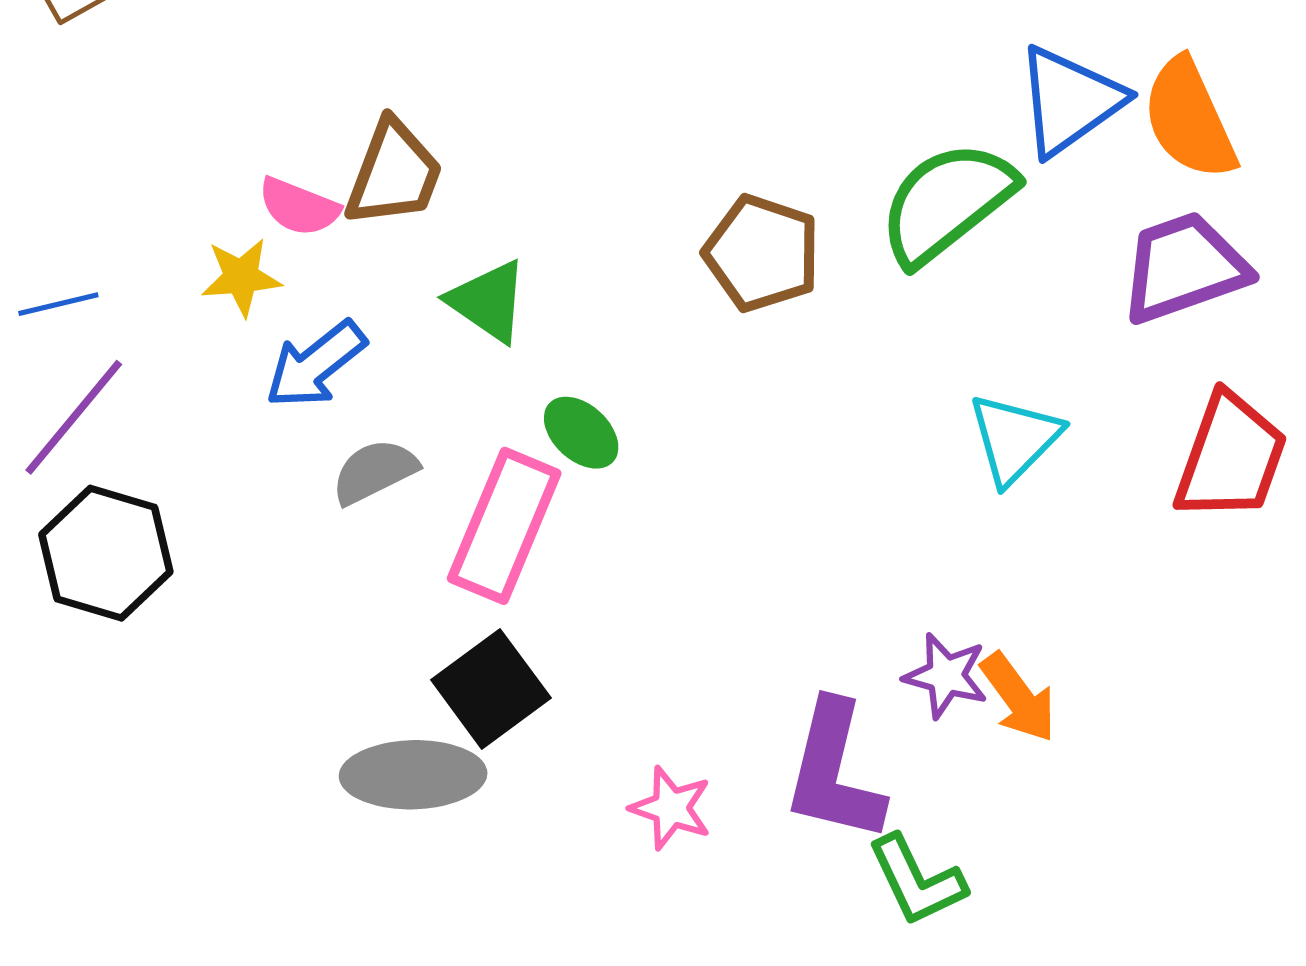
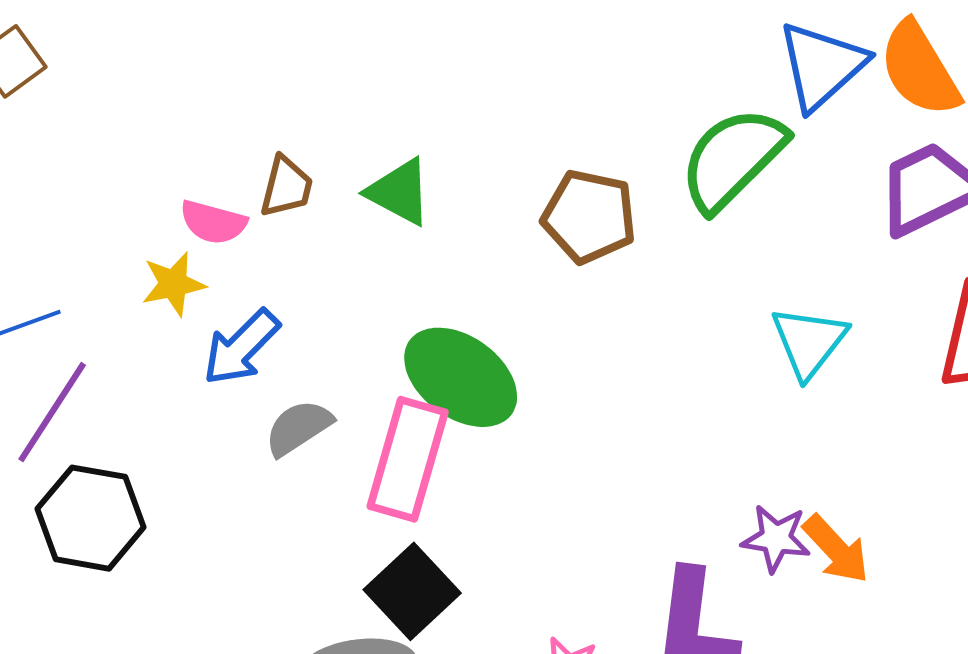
brown trapezoid: (394, 174) -> (286, 187), size x0.7
green triangle: (488, 301) -> (399, 192), moved
green ellipse: (581, 433) -> (461, 377), size x1.8

